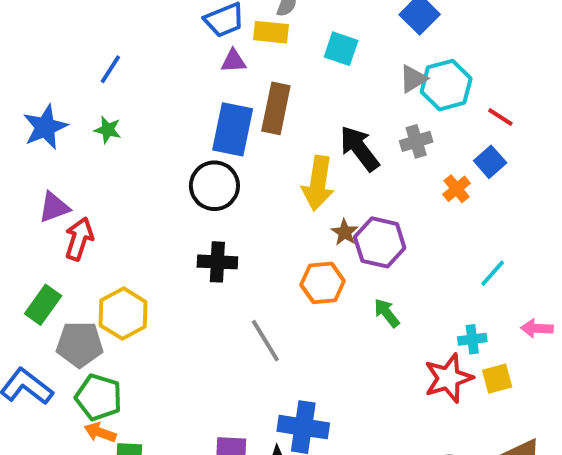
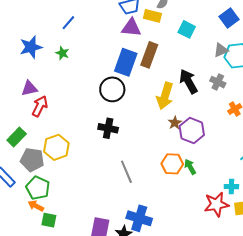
purple triangle: (234, 61) -> (131, 28), size x1.5
gray cross: (416, 141) -> (218, 82), turned 35
orange hexagon: (323, 283) -> (172, 164), moved

